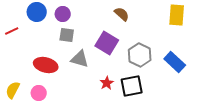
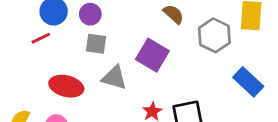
red line: (12, 31) -> (41, 38), moved
gray hexagon: (140, 55) -> (214, 35), moved

